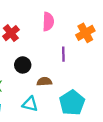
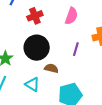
black circle: (23, 65) -> (37, 48), size x1.6

